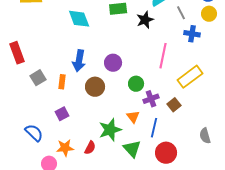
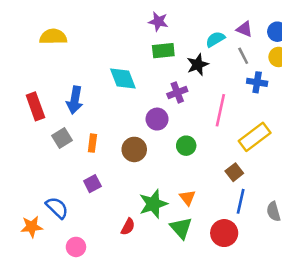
cyan diamond: (79, 19) -> (123, 79), moved
blue arrow: (79, 61) -> (75, 100), moved
purple cross: (151, 99) -> (177, 92), moved
orange triangle: (133, 117) -> (187, 198), moved
blue line: (154, 128) -> (241, 201), moved
orange star: (65, 148) -> (32, 227), moved

